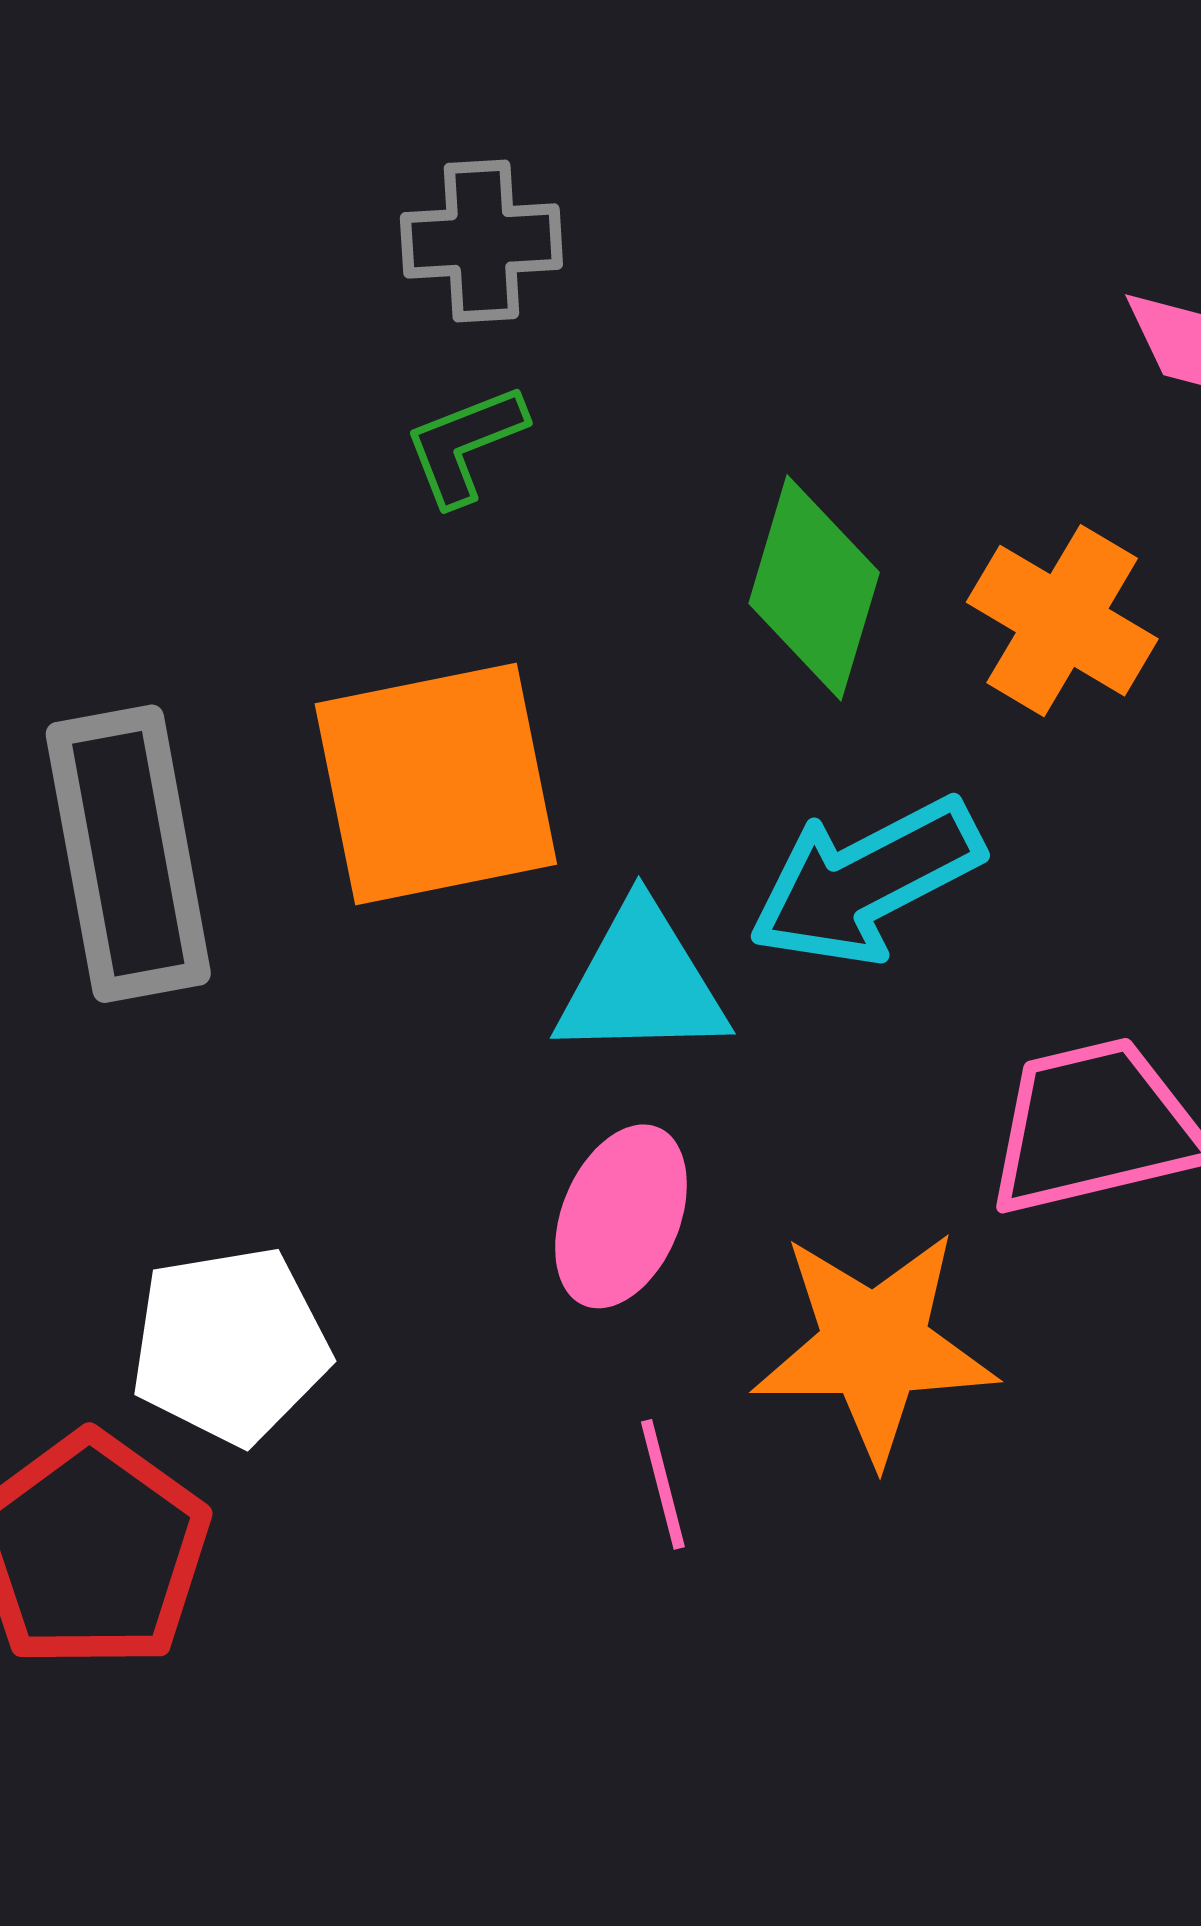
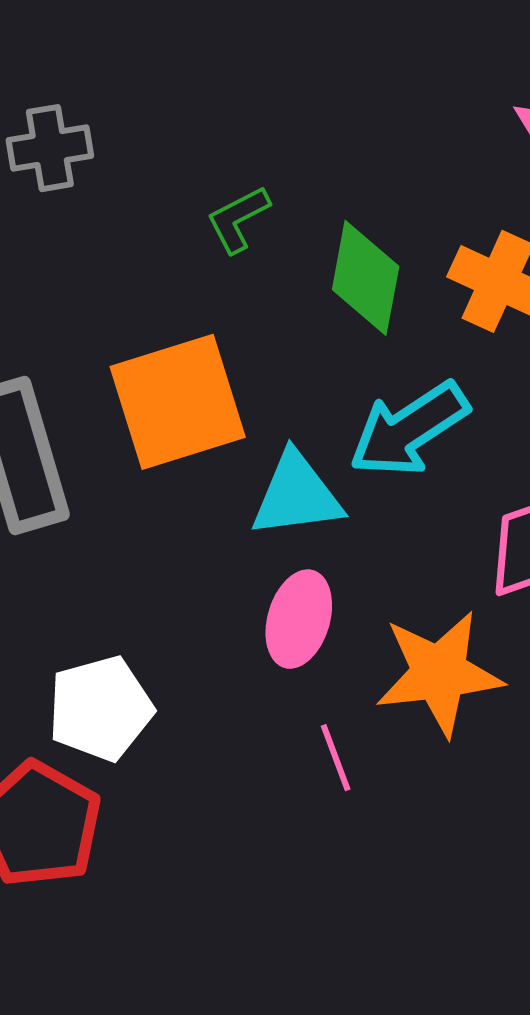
gray cross: (481, 241) -> (50, 148), moved
green L-shape: (465, 445) -> (238, 219), moved

